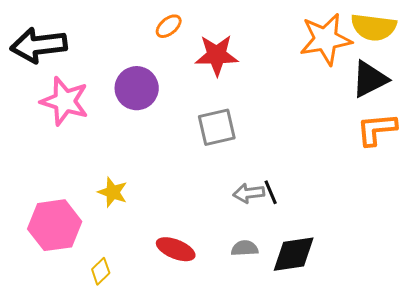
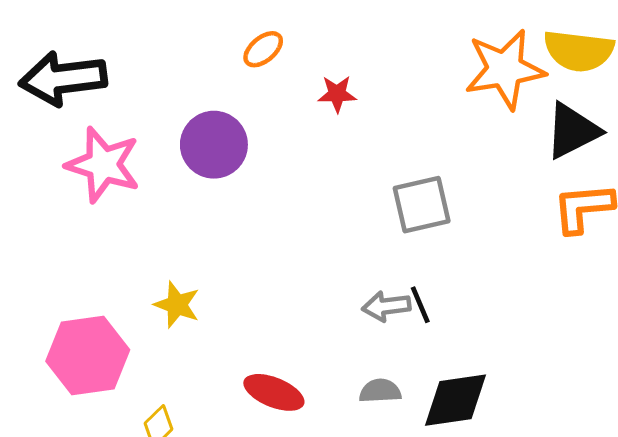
red star: (217, 55) -> (337, 94), size x0.6
gray square: (217, 127) -> (422, 205), moved

